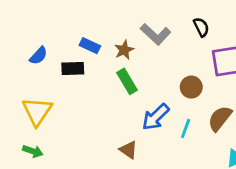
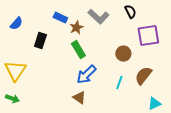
blue rectangle: (90, 46) -> (60, 18), moved
blue semicircle: (39, 56) -> (16, 24), moved
black rectangle: (73, 69) -> (40, 41), turned -70
blue arrow: (156, 117) -> (86, 75), moved

